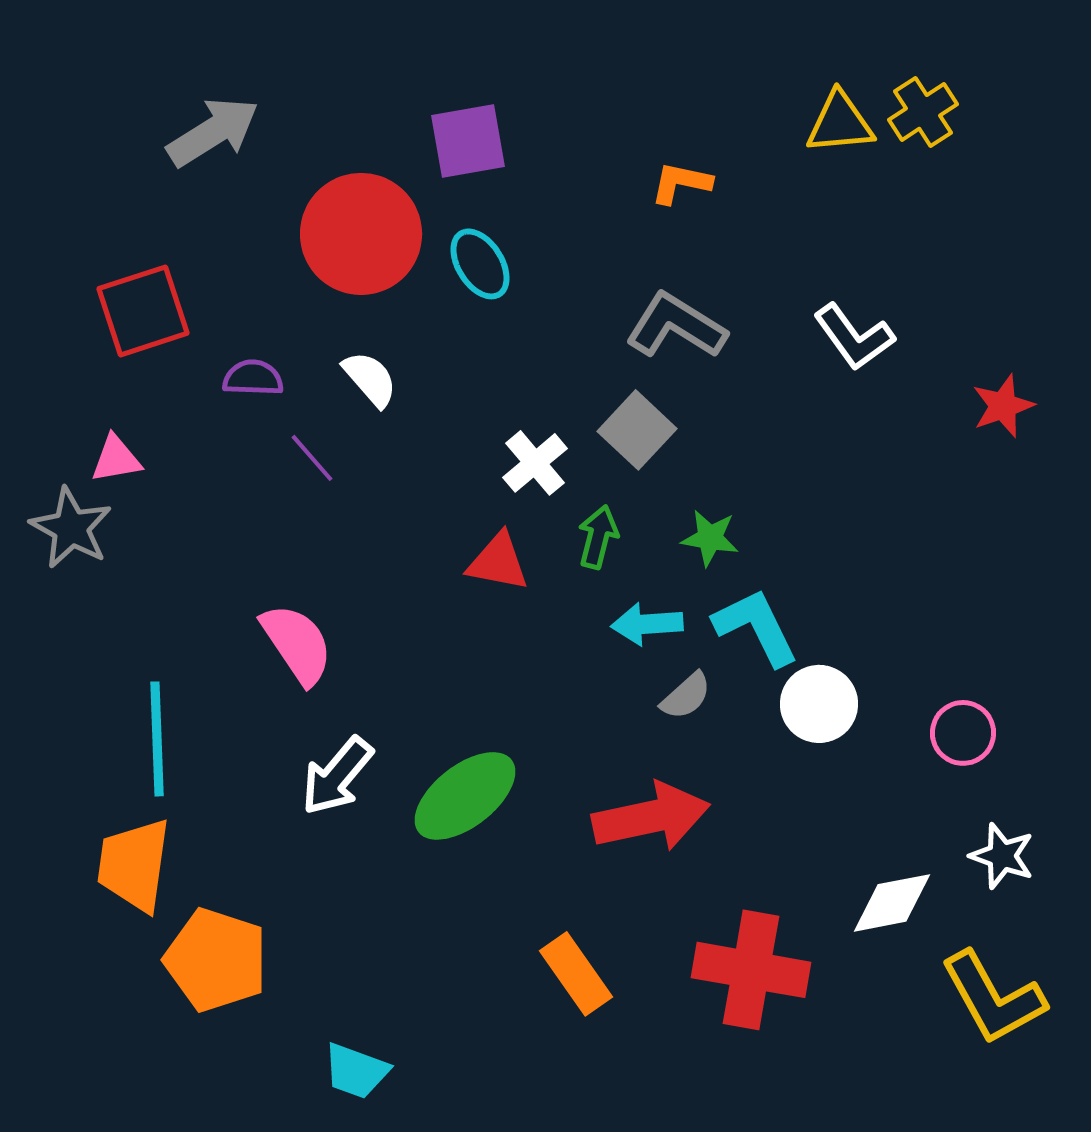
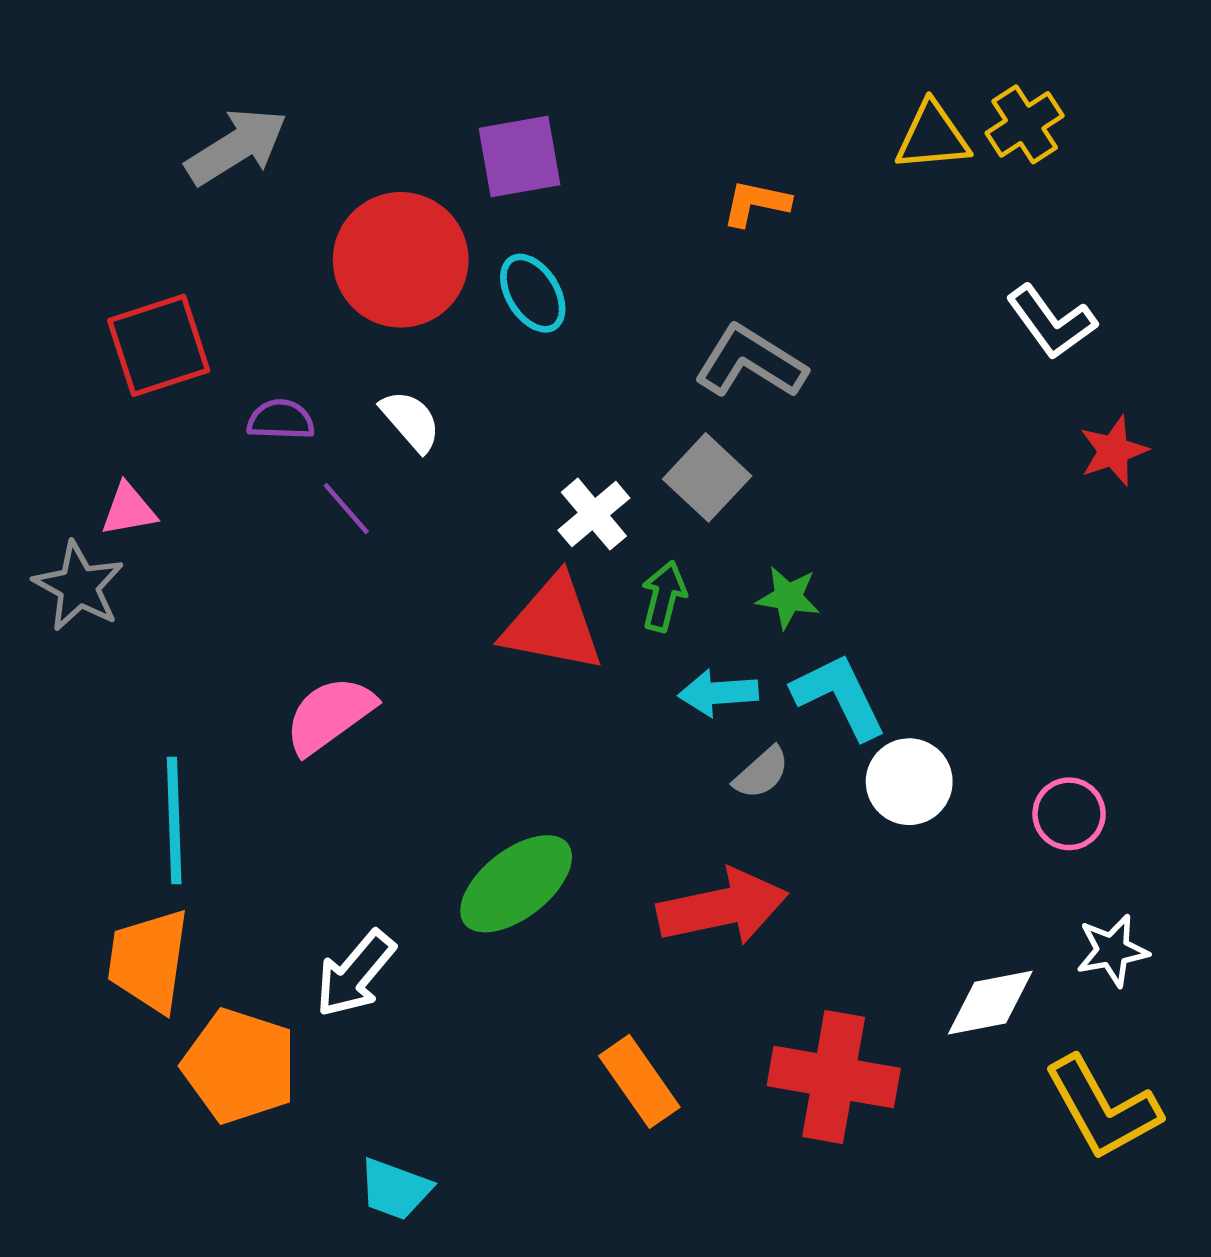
white L-shape: (854, 337) -> (1051, 322), moved
red triangle: (498, 562) -> (553, 624), size x1.5
pink semicircle: (297, 644) -> (330, 715), turned -92
white arrow: (337, 776) -> (355, 974), moved
white star: (1002, 856) -> (1112, 950), turned -30

